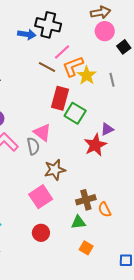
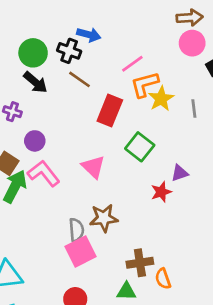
black cross: (48, 25) -> (69, 51), moved, size x0.7
brown line: (47, 67) -> (80, 79), moved
red rectangle: (60, 98) -> (110, 110), moved
red star: (95, 145) -> (161, 192), size x0.7
gray semicircle: (33, 146) -> (76, 230), moved

